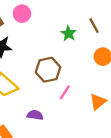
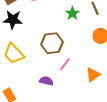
purple semicircle: (35, 115) -> (46, 81), moved

